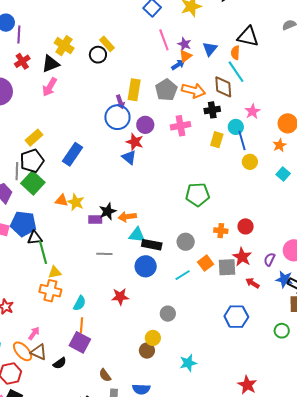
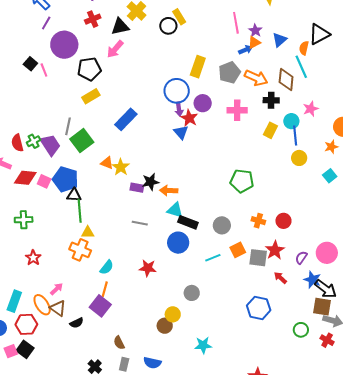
black triangle: (248, 37) -> (319, 34), turned -50
purple arrow: (120, 102) -> (179, 109), moved
black pentagon: (32, 161) -> (89, 69), moved

